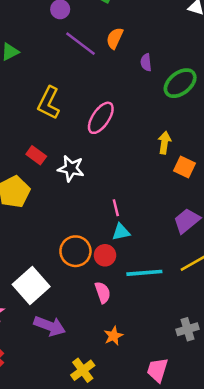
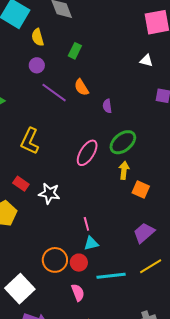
orange semicircle: (115, 38) -> (81, 87), turned -54
green ellipse: (180, 83) -> (123, 142), moved
pink ellipse: (101, 118) -> (87, 153), moved

